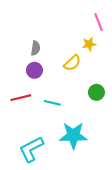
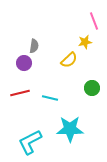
purple circle: (34, 70) -> (24, 63), moved

